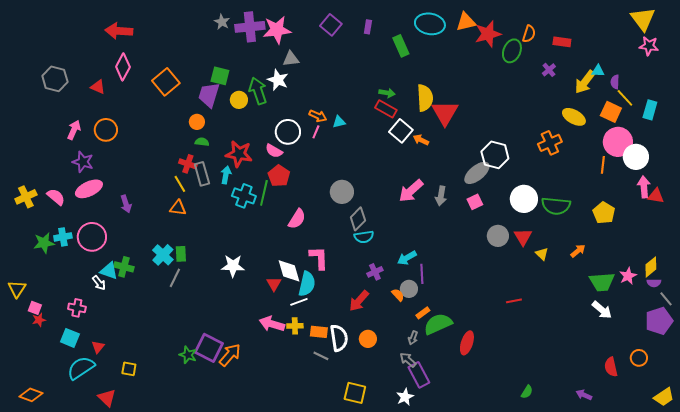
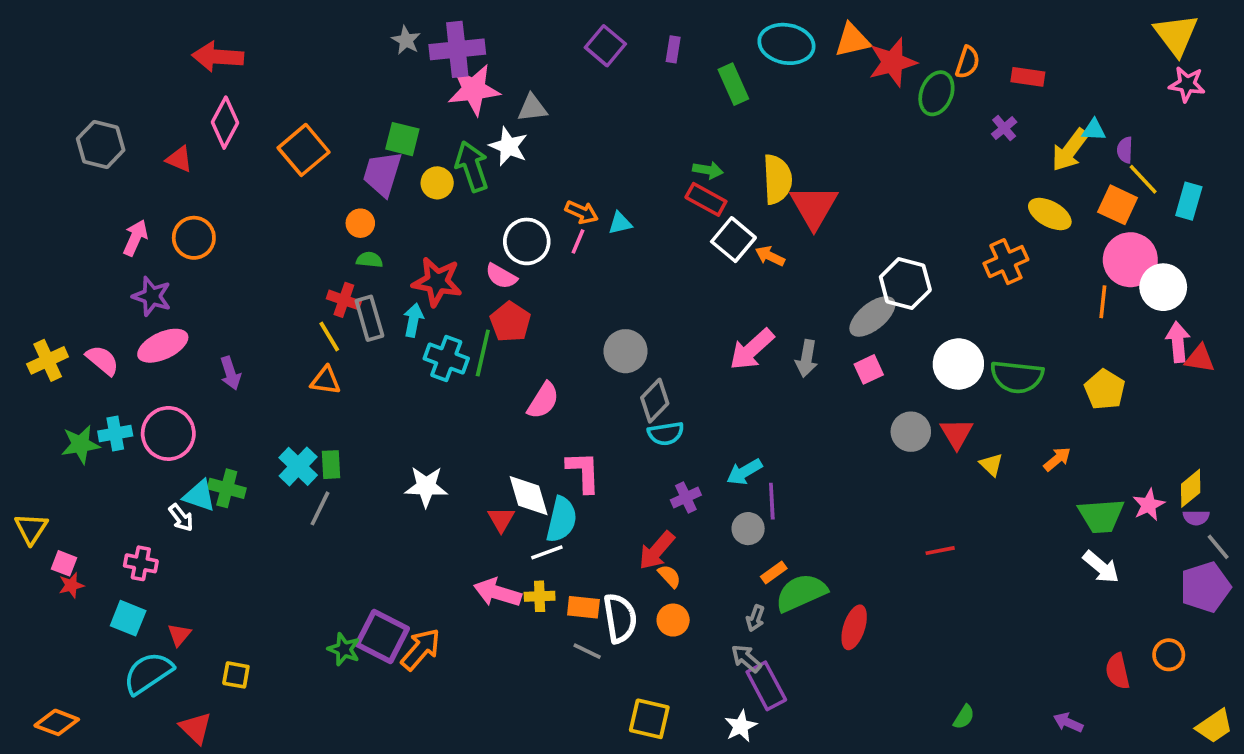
pink star: (277, 30) -> (474, 90), moved
orange semicircle: (398, 295) -> (669, 576), moved

